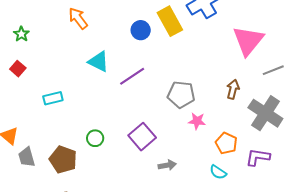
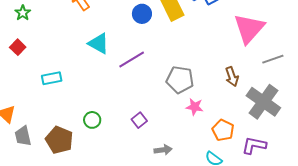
brown arrow: (233, 89) -> (232, 77), turned 144
purple square: (142, 137) -> (139, 120), size x0.6

